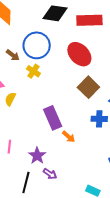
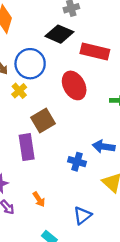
brown square: (88, 87) -> (43, 121), moved
orange arrow: (69, 137) -> (39, 199), moved

